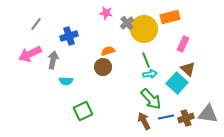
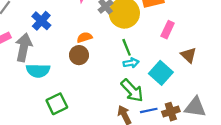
blue cross: (69, 36) -> (41, 21), turned -30
gray arrow: (53, 60) -> (24, 47), size x1.4
brown triangle: (188, 69) -> (189, 55), moved
cyan semicircle: (66, 81) -> (38, 71), size x1.5

